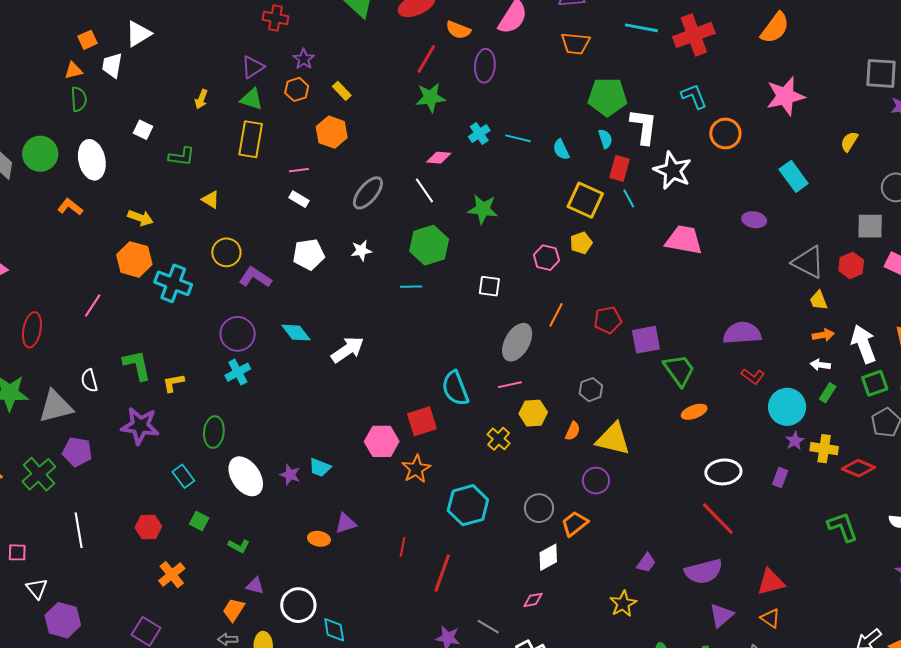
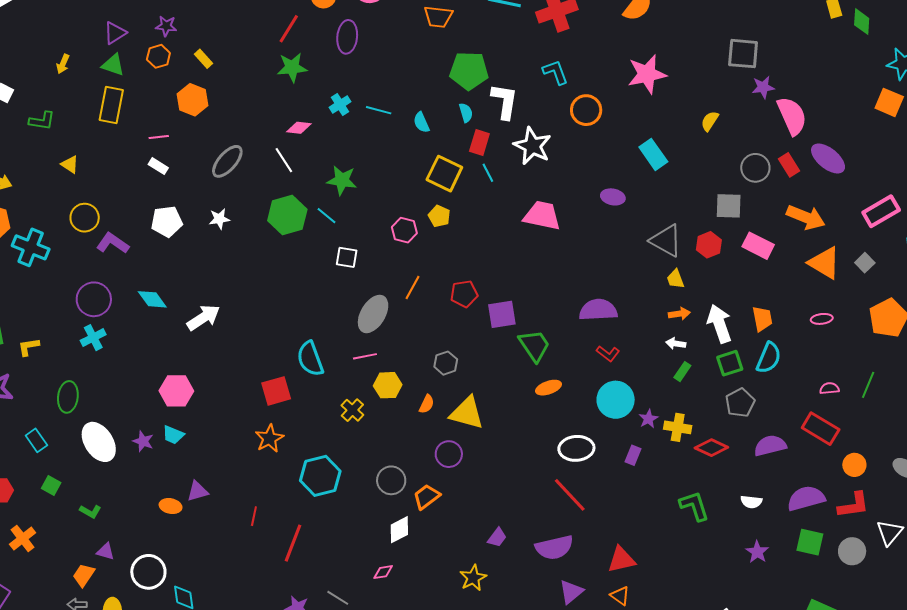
purple star: (304, 59) -> (166, 26), turned -30
yellow pentagon: (581, 243) -> (439, 216), turned -30
cyan line: (411, 287) -> (327, 216), moved, turned 40
cyan circle: (787, 407) -> (616, 400), moved
pink hexagon: (382, 441) -> (176, 391), moved

